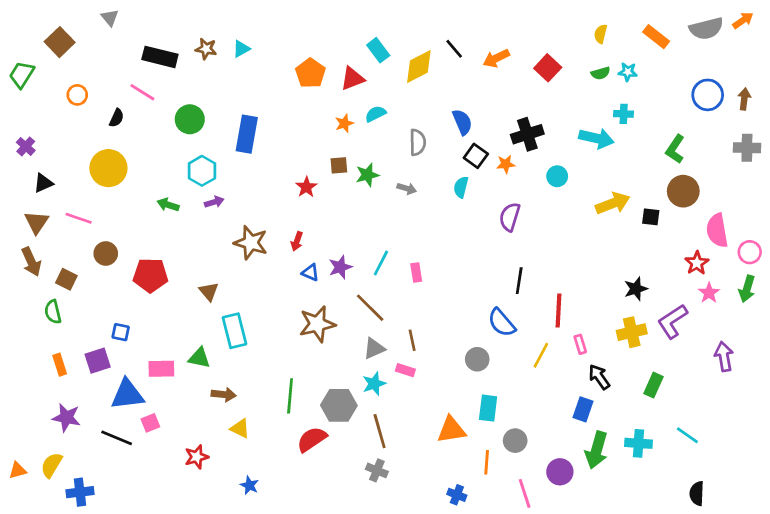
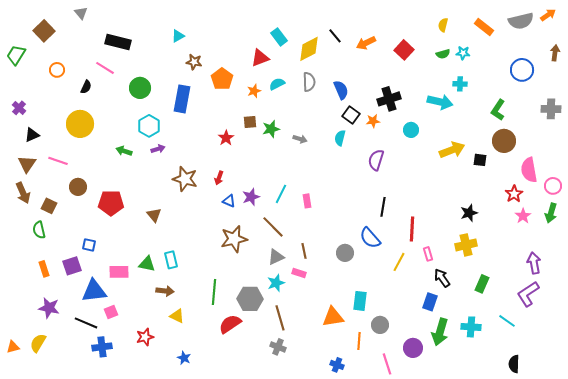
brown star: (206, 49) -> (194, 62), moved
orange pentagon: (310, 73) -> (222, 79), moved
brown arrow: (744, 99) -> (555, 53), moved
gray semicircle: (418, 142) -> (309, 82), moved
purple L-shape: (672, 321) -> (528, 294), moved
cyan rectangle: (235, 331) -> (171, 260), moved, size x0.7
gray circle: (477, 359) -> (345, 253), moved
blue cross: (80, 492) -> (102, 347), moved

